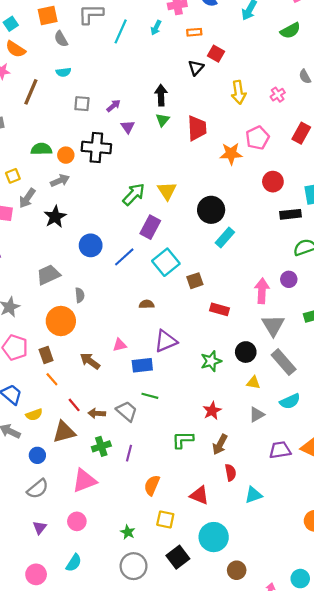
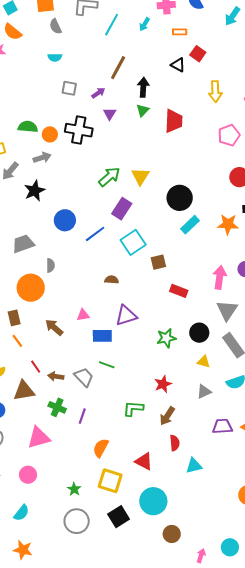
black triangle: (196, 68) -> (178, 65), turned -49
brown line: (31, 92) -> (118, 68), moved
orange star: (231, 154) -> (228, 224), moved
green cross: (101, 446) -> (57, 407), turned 36
yellow square: (165, 520) -> (110, 481), size x1.4

